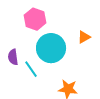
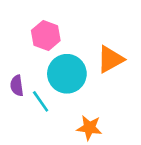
orange triangle: (84, 37) -> (110, 59), size x1.6

